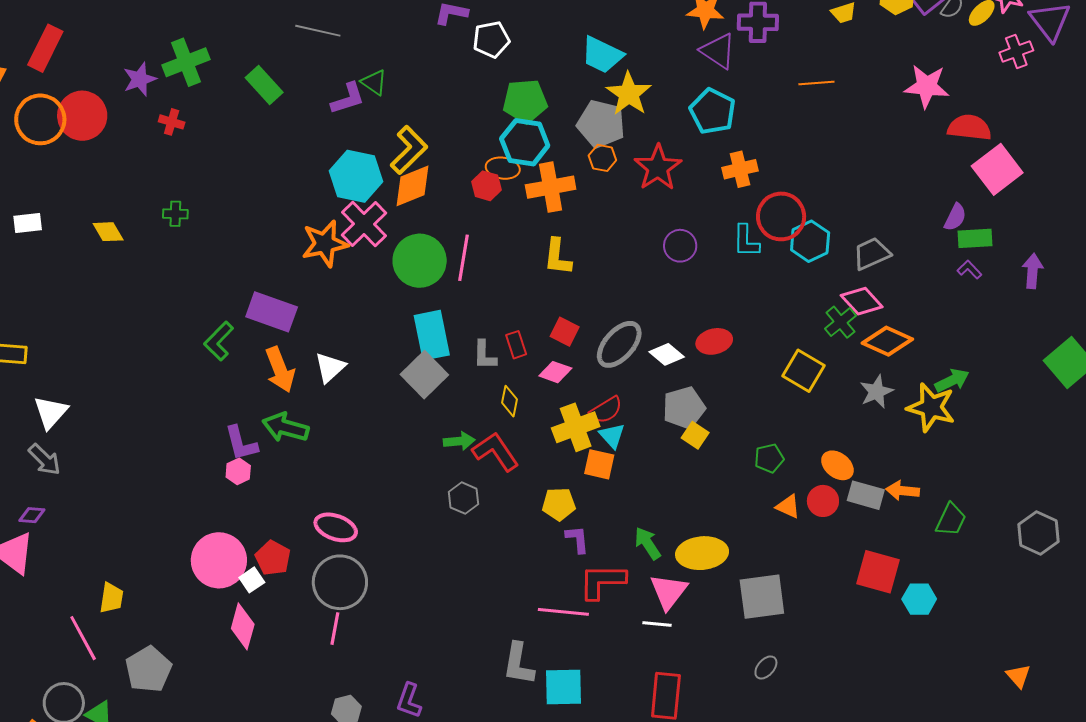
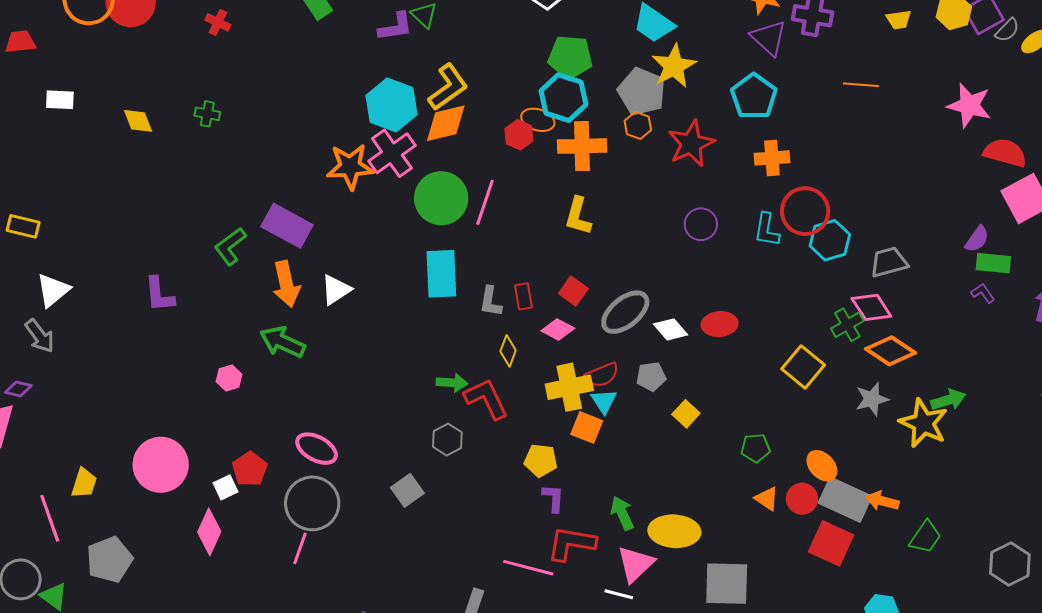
gray square: (424, 375) -> (407, 490), moved, size x0.7
gray pentagon: (684, 408) -> (651, 377), moved, size x0.7
purple L-shape: (241, 443) -> (159, 294), moved
gray rectangle: (866, 495) -> (845, 500), size x1.4
pink circle: (219, 560) -> (161, 465), moved
red square: (878, 572) -> (831, 543), moved

